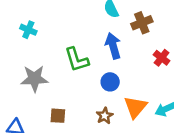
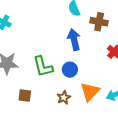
brown cross: (142, 23) -> (99, 22), turned 30
green L-shape: (77, 60) -> (43, 66), moved

